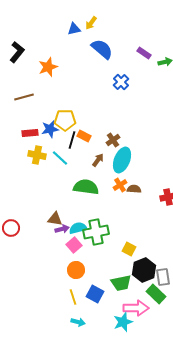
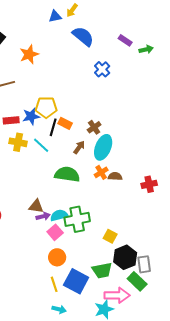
blue square: (95, 294) -> (76, 281), size x1.4

